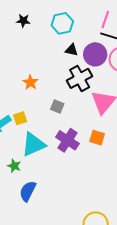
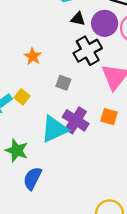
yellow square: (20, 118) -> (22, 97), turned -32
cyan triangle: (33, 144) -> (54, 129), moved
green star: (14, 166) -> (17, 150), size x1.5

